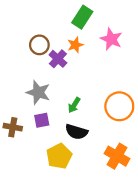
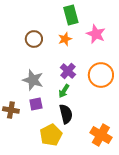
green rectangle: (82, 17) -> (71, 15), turned -48
purple cross: (58, 59) -> (68, 71), moved
orange circle: (119, 106) -> (101, 75), moved
black semicircle: (76, 132) -> (66, 114), turned -120

